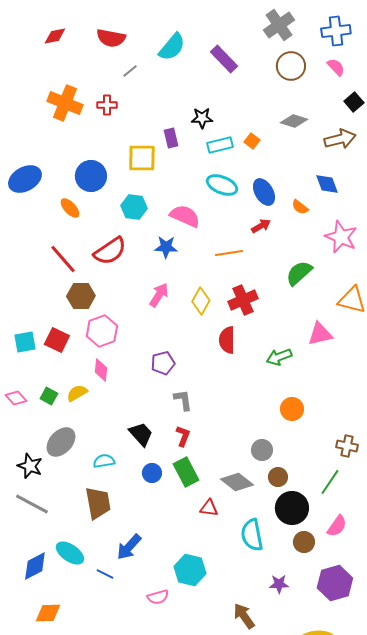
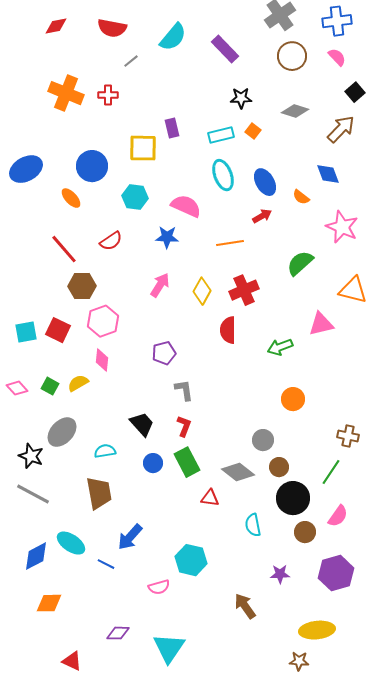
black star: (202, 118) -> (241, 98), moved
brown arrow: (340, 139) -> (341, 129), turned -32
cyan ellipse: (222, 185) -> (223, 175), turned 48
red semicircle: (110, 251) -> (111, 241), size x0.7
cyan semicircle: (252, 535) -> (253, 525), size x0.7

